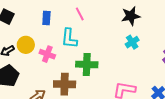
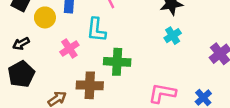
yellow circle: (26, 45) -> (45, 17), moved
pink cross: (47, 54) -> (69, 49), turned 35

